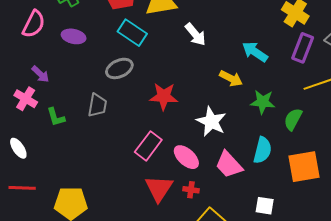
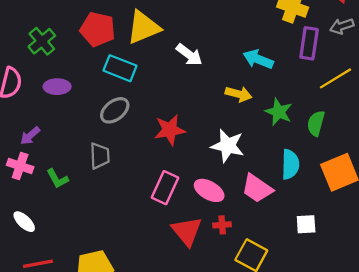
purple arrow: (40, 74) -> (30, 136), turned 108
green star: (263, 102) -> (279, 112), turned 30

